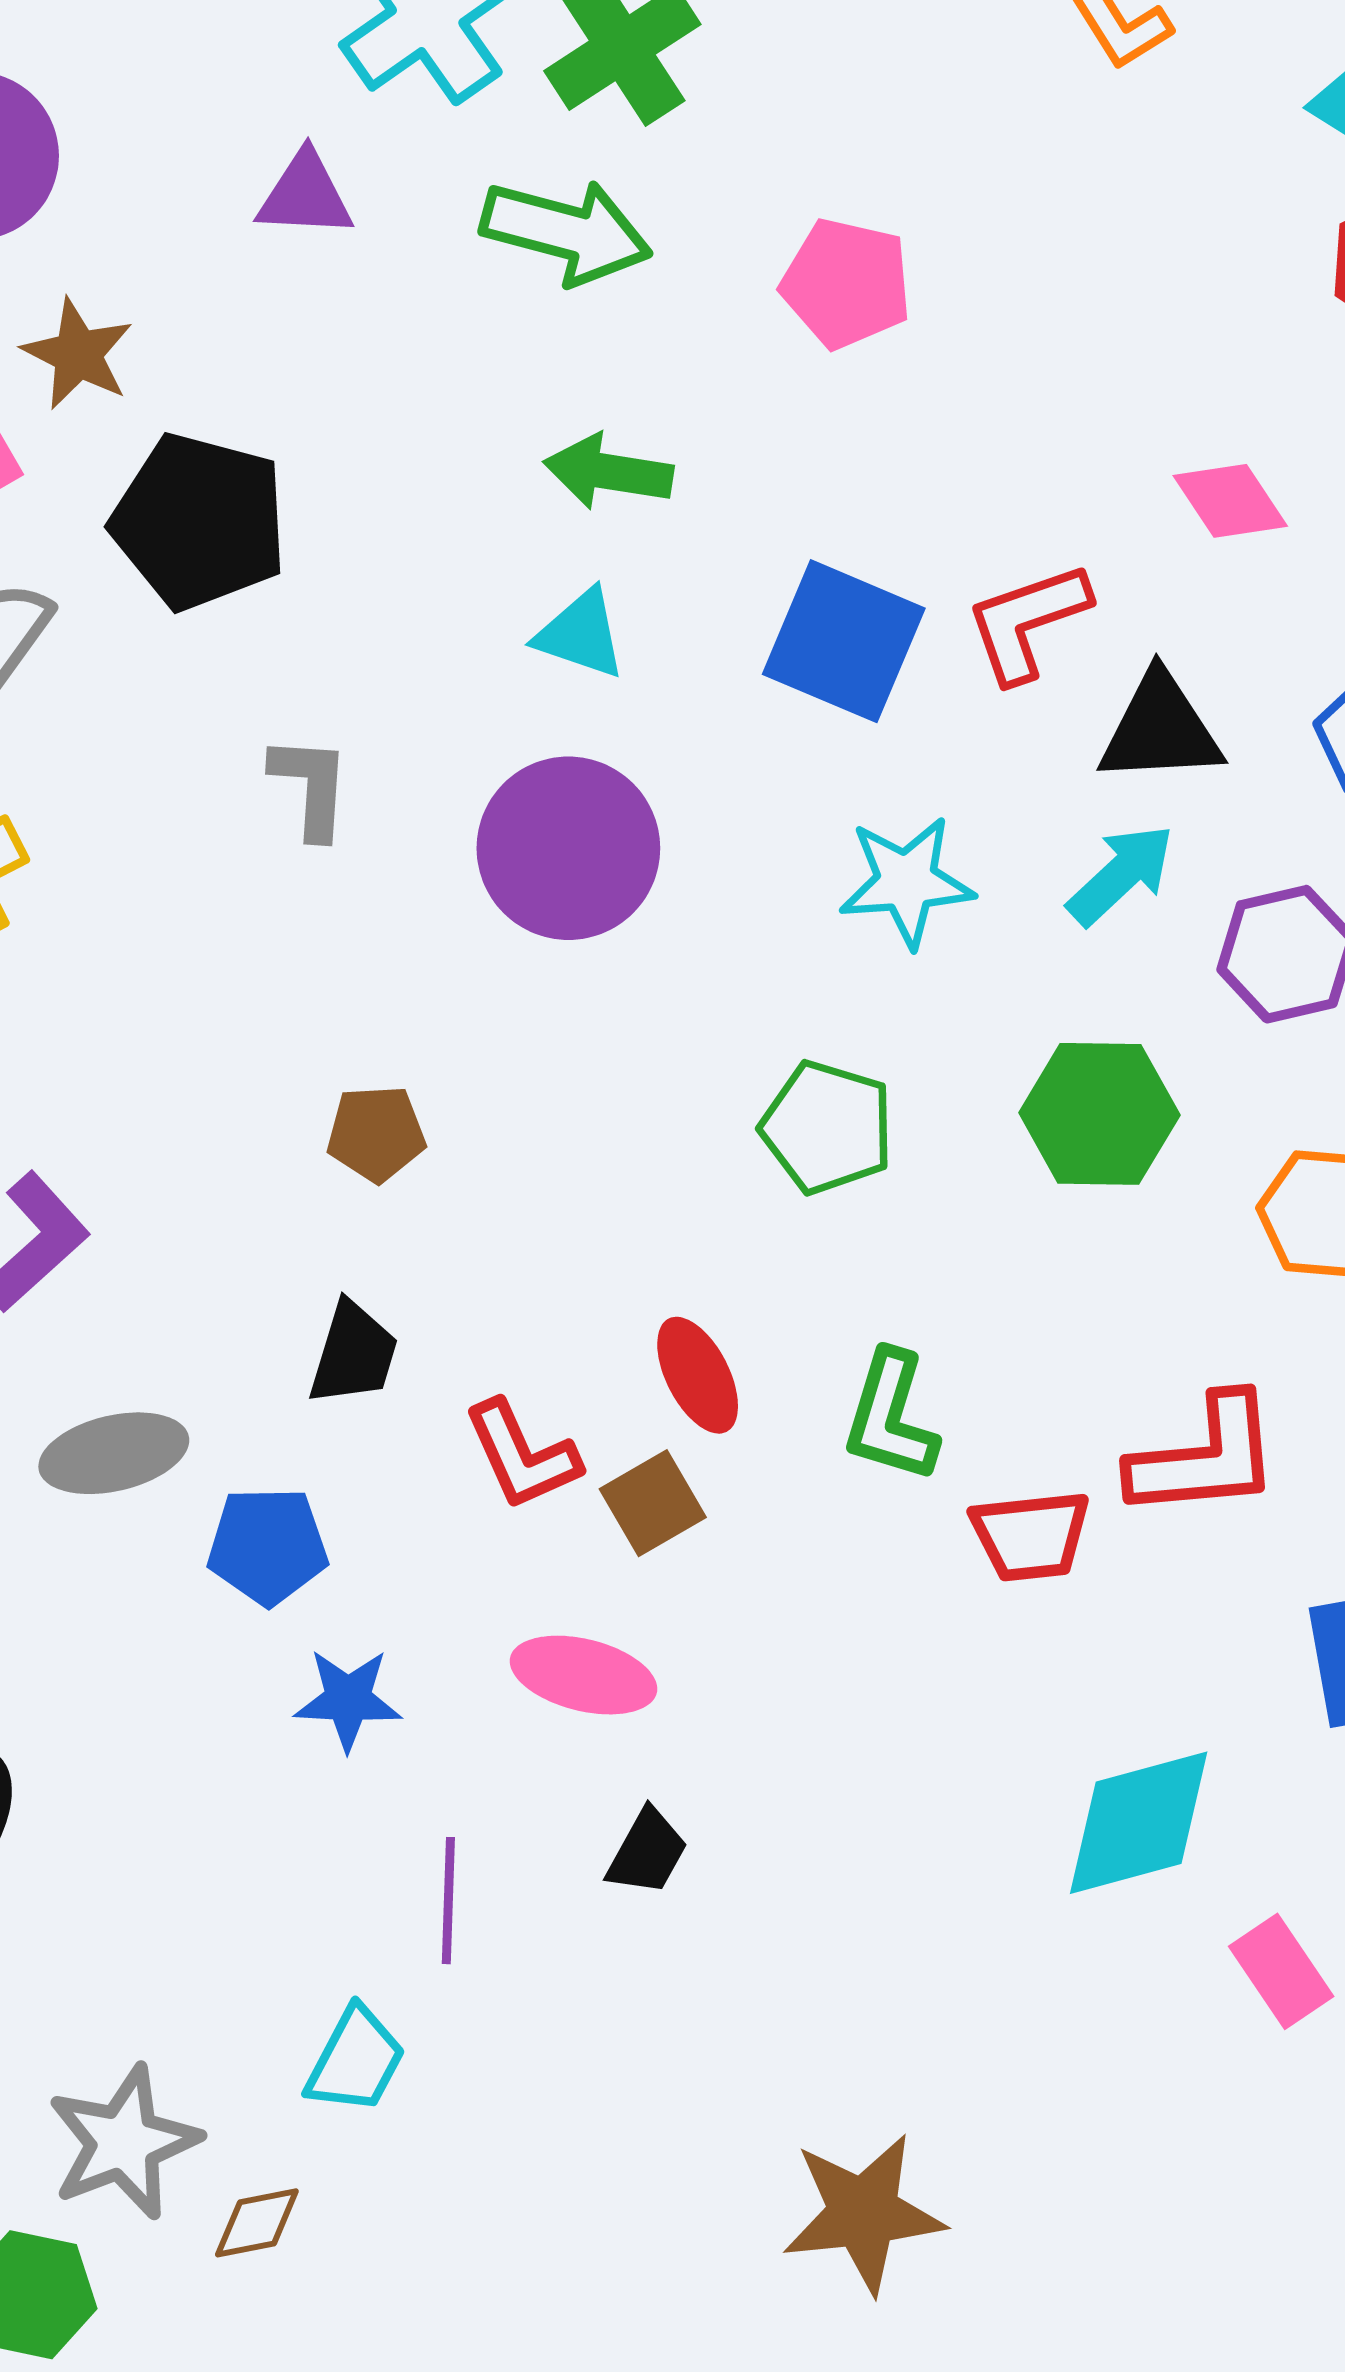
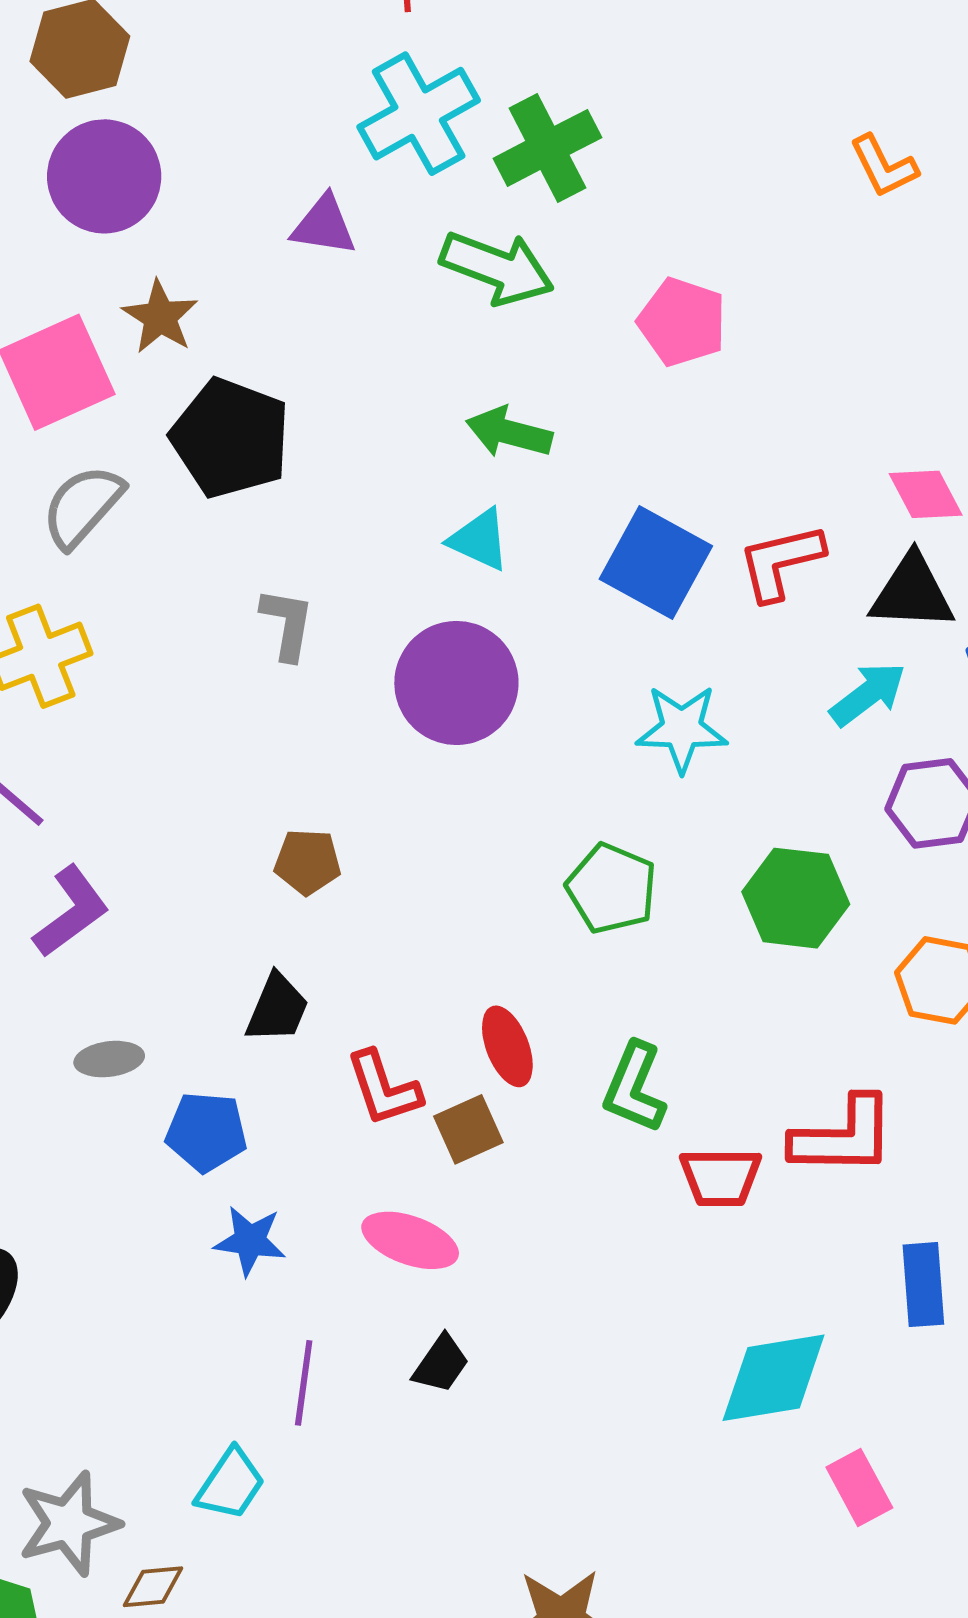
black triangle: (1160, 729) -> (912, 593), moved
cyan arrow: (1121, 875) -> (868, 694), moved
gray ellipse: (114, 1453) -> (109, 1059), size x0.7

